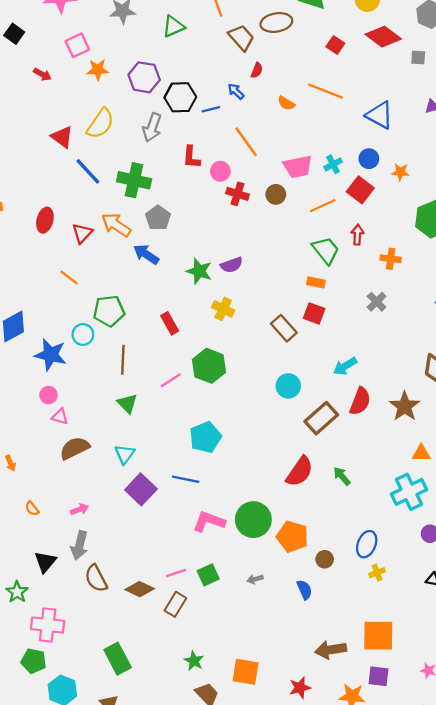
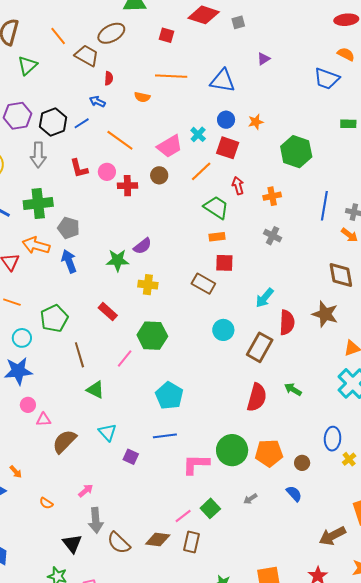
blue arrow: (146, 254) -> (69, 261), turned 55
cyan circle: (83, 334) -> (22, 338), moved
purple square: (141, 489) -> (131, 457), size x0.6

